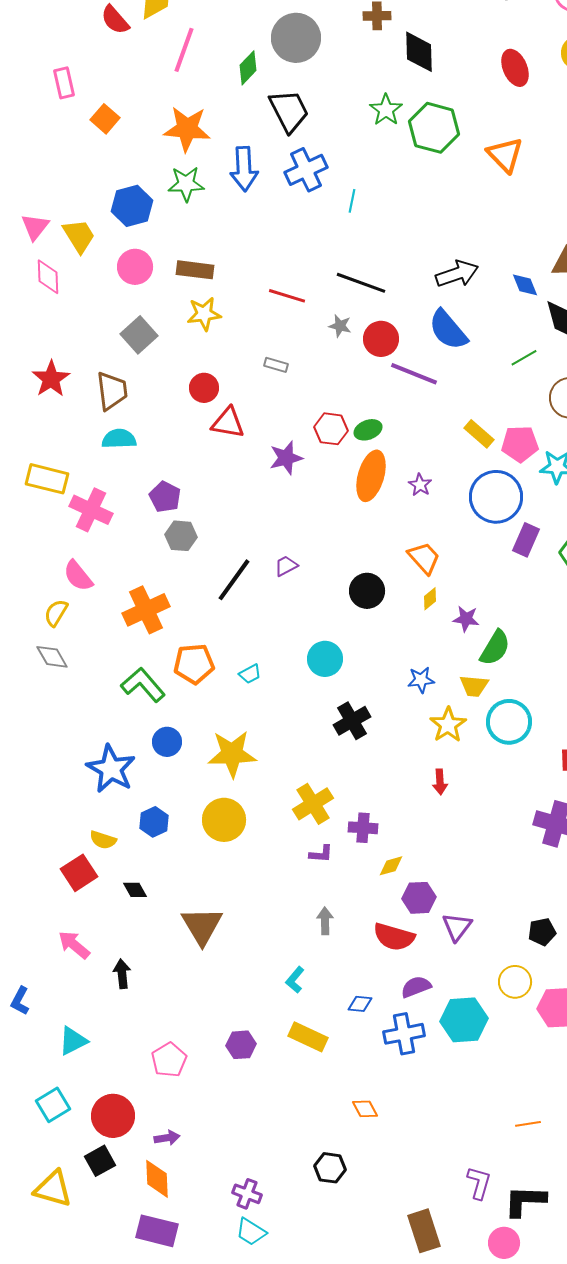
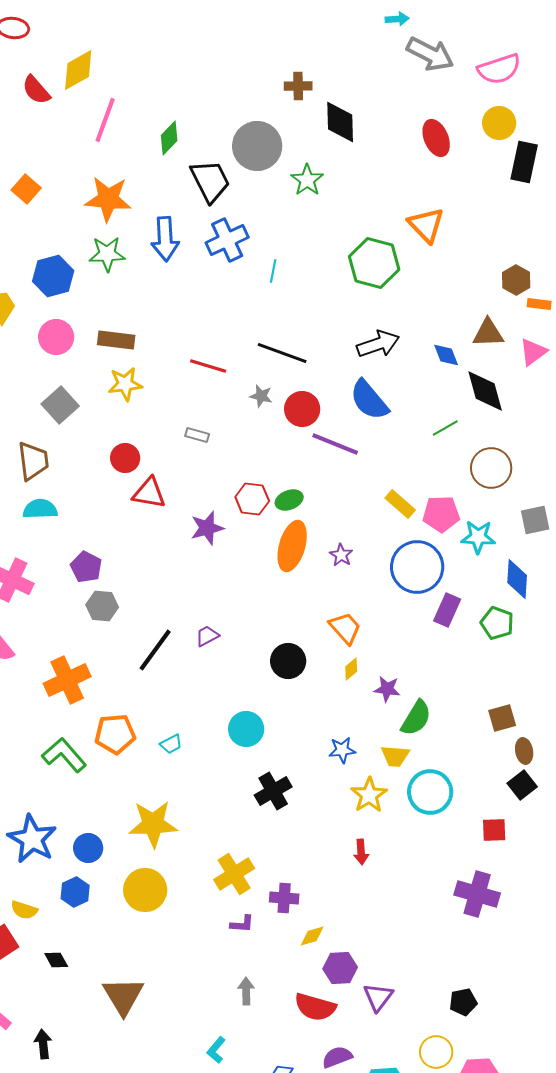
gray circle: (296, 38) -> (257, 146), moved
green hexagon: (434, 128) -> (374, 263), moved
blue circle: (167, 742) -> (88, 848), moved

